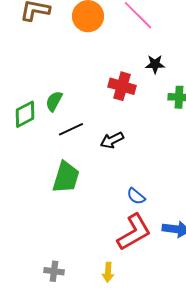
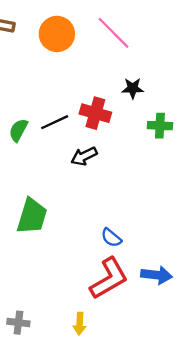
black line: (71, 129) -> (55, 122), moved
black arrow: (112, 140) -> (84, 156), moved

